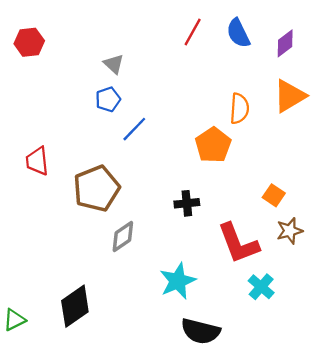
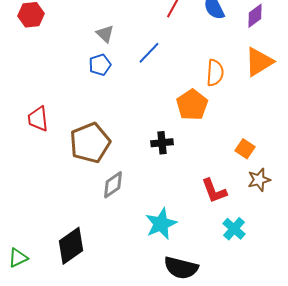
blue line: (134, 129) -> (149, 53), moved
black cross: (187, 203) -> (162, 143), moved
red L-shape: (238, 243) -> (214, 191), size x0.7

